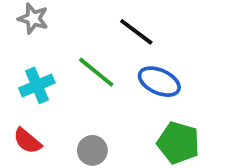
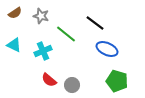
green line: (96, 72) -> (66, 34), moved
red semicircle: (27, 141) -> (49, 80), moved

